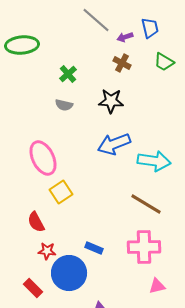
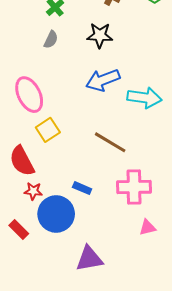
gray semicircle: (64, 105) -> (51, 40), turned -78
brown line: (146, 204) -> (110, 142), moved
red semicircle: (36, 222) -> (22, 161), size x1.4

